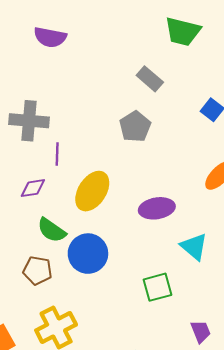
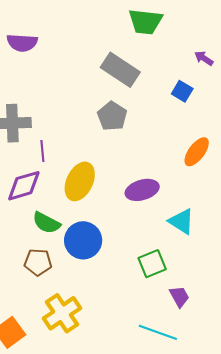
gray rectangle: (150, 79) -> (120, 70), size x1.5
purple diamond: (33, 188) -> (24, 186), size x1.5
purple trapezoid: (201, 331) -> (179, 297), moved

